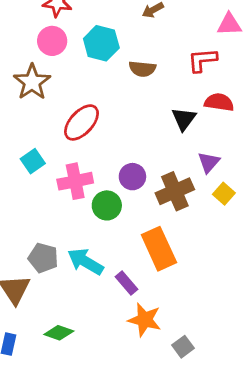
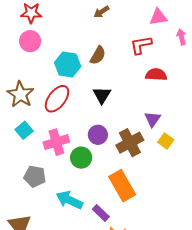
cyan hexagon: (101, 43) -> (68, 64), moved
brown semicircle: (142, 69) -> (98, 55), turned -60
brown star: (32, 82) -> (20, 94), moved
black triangle: (184, 119) -> (102, 95), moved
gray pentagon: (43, 258) -> (35, 176), moved

